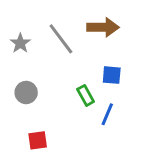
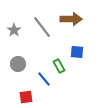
blue line: (107, 114) -> (44, 79), moved, turned -63

